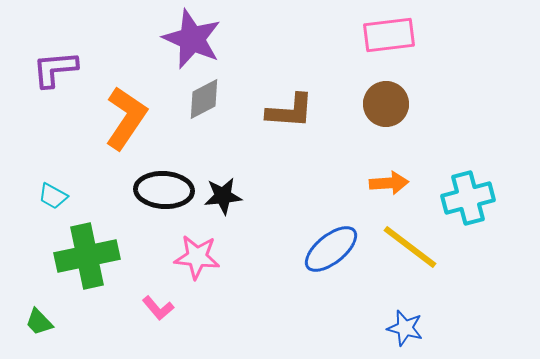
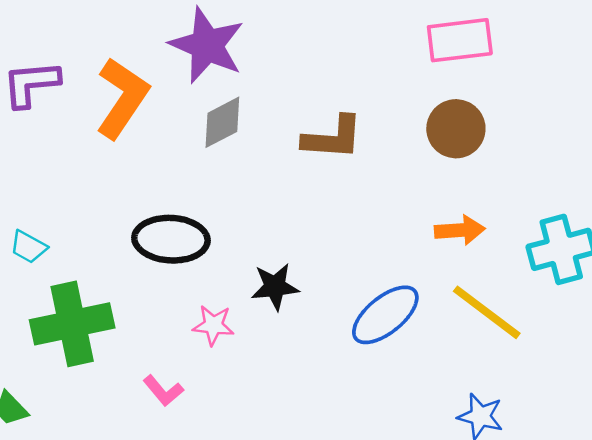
orange L-shape: (126, 118) -> (122, 98), moved
black star: (223, 196) -> (275, 287), moved
pink star: (197, 257) -> (213, 325), size x0.7

